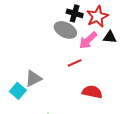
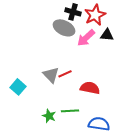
red line: (75, 63) -> (65, 74), moved
gray triangle: (33, 78) -> (51, 75), moved, turned -48

